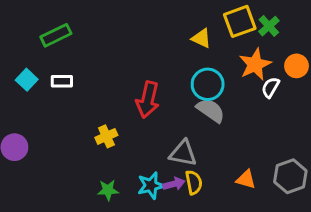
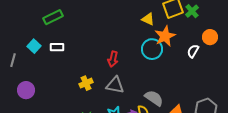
orange star: (255, 64) -> (165, 36), moved
red arrow: (148, 100) -> (113, 59), size x0.7
gray semicircle: (211, 110) -> (154, 98), moved
gray triangle: (183, 153) -> (115, 85), moved

